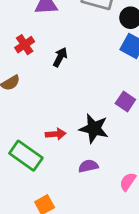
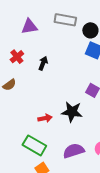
green rectangle: (26, 156) -> (34, 145), moved
purple semicircle: (88, 166) -> (74, 151), moved, size x1.5

